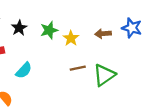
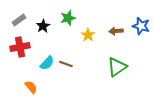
green star: (49, 30) -> (68, 18), moved
brown line: (78, 68) -> (66, 64), moved, turned 32

